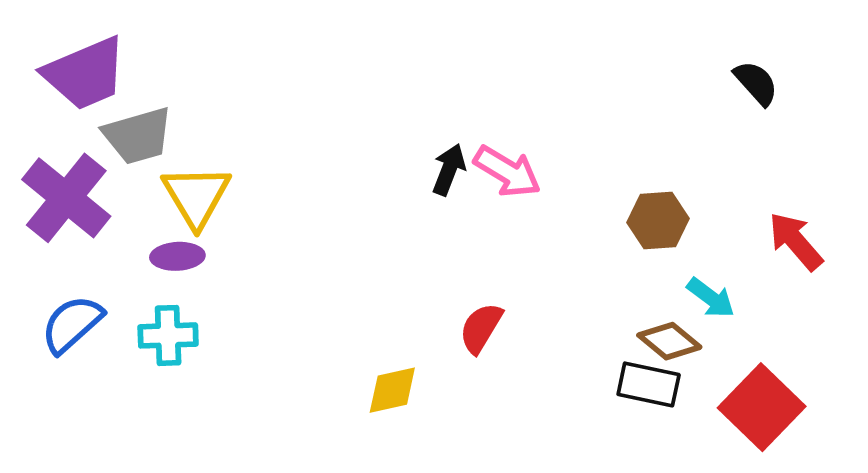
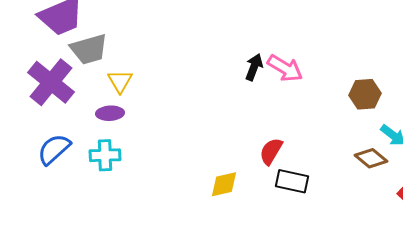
yellow triangle: (196, 196) -> (120, 81), size x0.7
black rectangle: (649, 384) -> (292, 181), moved

